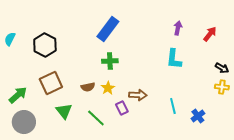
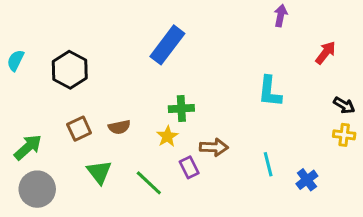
purple arrow: (178, 28) -> (281, 15), moved
green cross: (110, 61) -> (181, 108), moved
brown square: (51, 83) -> (79, 129), size x0.7
brown semicircle: (88, 87) -> (119, 127), moved

